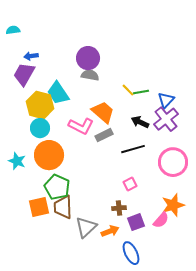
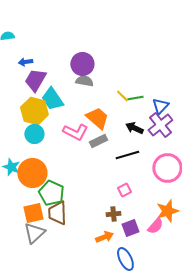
purple trapezoid: (24, 74) -> (35, 80), moved
orange circle: (49, 155) -> (32, 173), moved
gray triangle: (86, 227) -> (34, 233), moved

